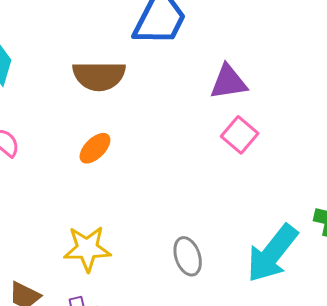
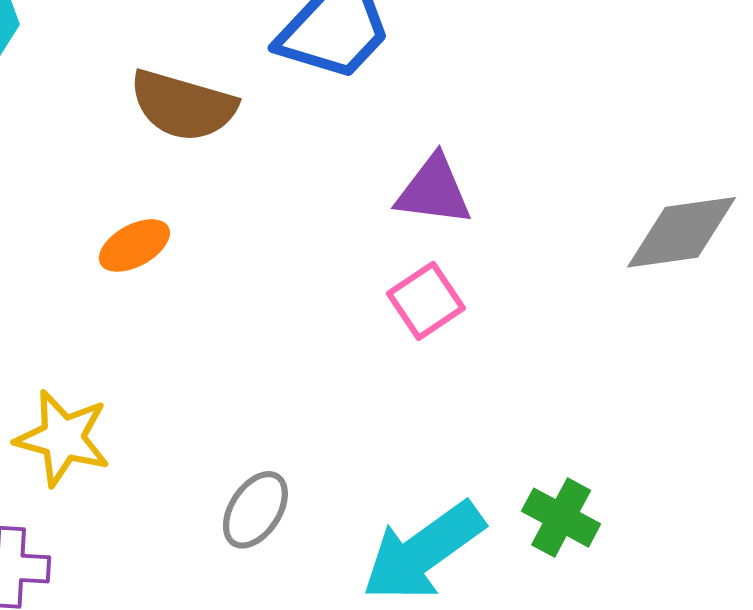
gray ellipse: (188, 256) -> (255, 510), turned 36

